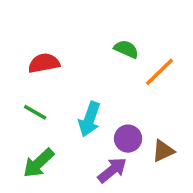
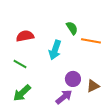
green semicircle: (126, 49) -> (72, 28), turned 32
orange line: (160, 72) -> (91, 41), turned 54
cyan arrow: (89, 119) -> (55, 50), moved

